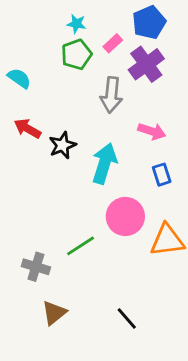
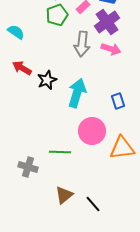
pink arrow: (152, 131) -> (111, 49), moved
green line: (81, 246) -> (60, 152), turned 35
brown triangle: (54, 313) -> (64, 195), moved

